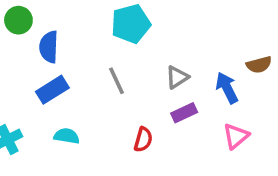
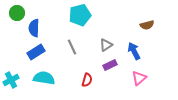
brown semicircle: (259, 65) -> (147, 25), moved
cyan semicircle: (67, 136) -> (44, 78), size x1.5

